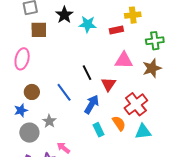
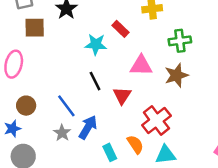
cyan star: (88, 24) -> (96, 44), moved
red rectangle: (116, 30) -> (120, 29), moved, turned 56
blue arrow: (92, 104) -> (88, 127), moved
gray star: (49, 121) -> (62, 133), moved

